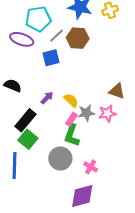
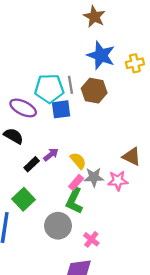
cyan pentagon: (38, 19) -> (49, 89), moved
gray line: (57, 36) -> (70, 85), turned -63
purple ellipse: (22, 39) -> (23, 108), moved
black rectangle: (25, 120) -> (32, 164), moved, size x0.6

